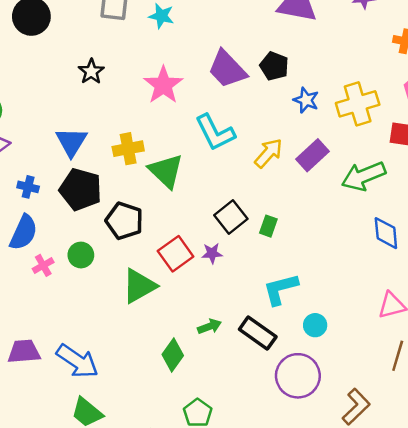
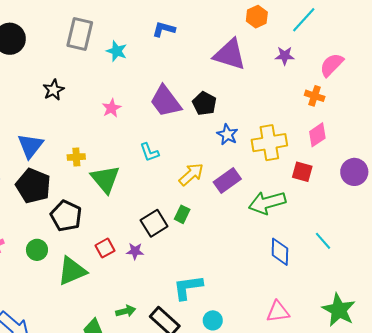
pink star: (163, 85) -> (111, 108), size x0.6
cyan L-shape: (215, 133) -> (149, 152), size x0.6
yellow cross: (128, 149) -> (76, 157), size x0.7
green rectangle: (268, 226) -> (182, 214), moved
red square: (176, 254) -> (105, 248), size x0.7
green circle: (81, 255) -> (37, 250), moved

